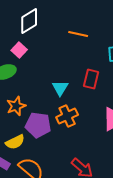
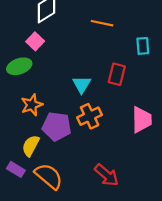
yellow semicircle: (15, 142) -> (31, 146), turned 144

